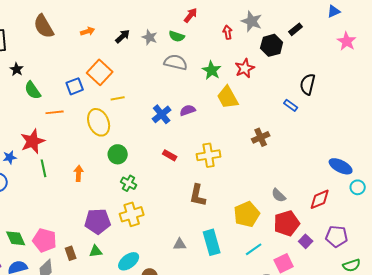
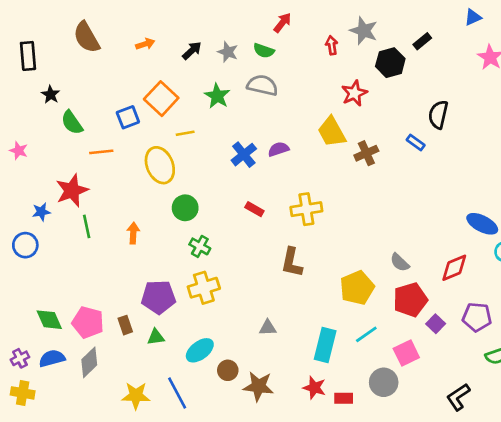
green star: (212, 70) -> (217, 96), moved
brown cross: (261, 137) -> (366, 153), moved
cyan rectangle: (212, 242) -> (325, 345), moved, turned 30
brown rectangle: (71, 253) -> (125, 325), moved

